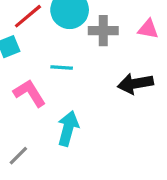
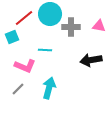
pink L-shape: (30, 93) -> (25, 66), turned 145
gray line: (18, 156) -> (18, 89), moved

